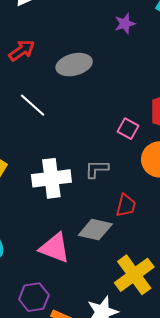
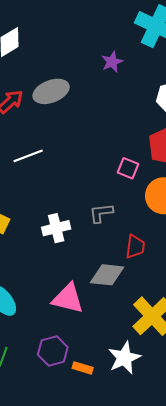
gray ellipse: (74, 65) -> (51, 91), moved
white line: (33, 105) -> (28, 156), turned -56
white cross: (51, 178) -> (56, 228), size x0.7

